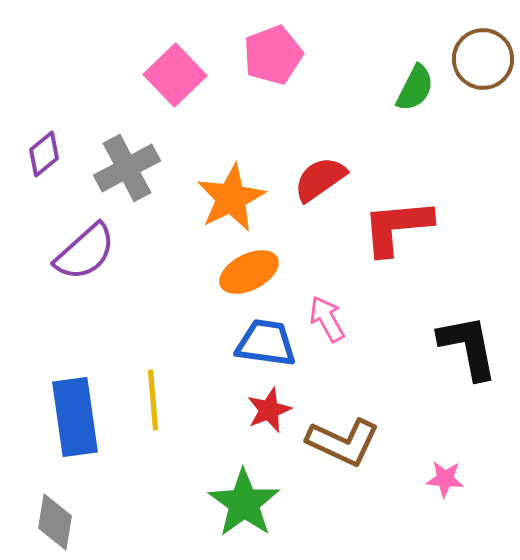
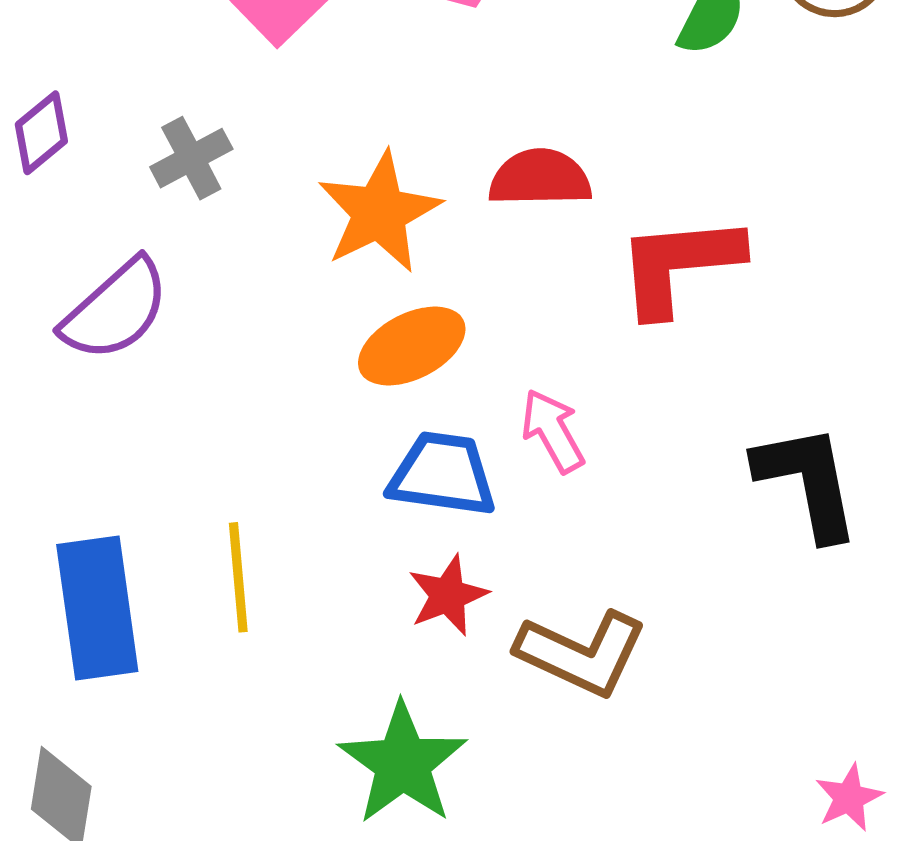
gray cross: (127, 168) -> (191, 158), size x0.7
red semicircle: (320, 179) -> (540, 178), turned 34
pink star: (445, 479) -> (849, 798), moved, turned -30

